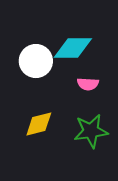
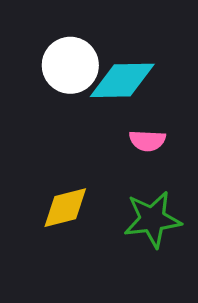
white circle: (36, 61) -> (70, 65), moved

